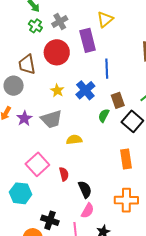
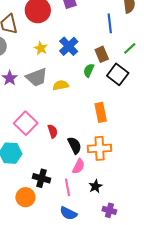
blue line: (107, 69) -> (110, 23), moved
yellow semicircle: (74, 140) -> (61, 85), moved
orange rectangle: (126, 159) -> (101, 112), moved
orange cross: (126, 200) -> (100, 148), moved

